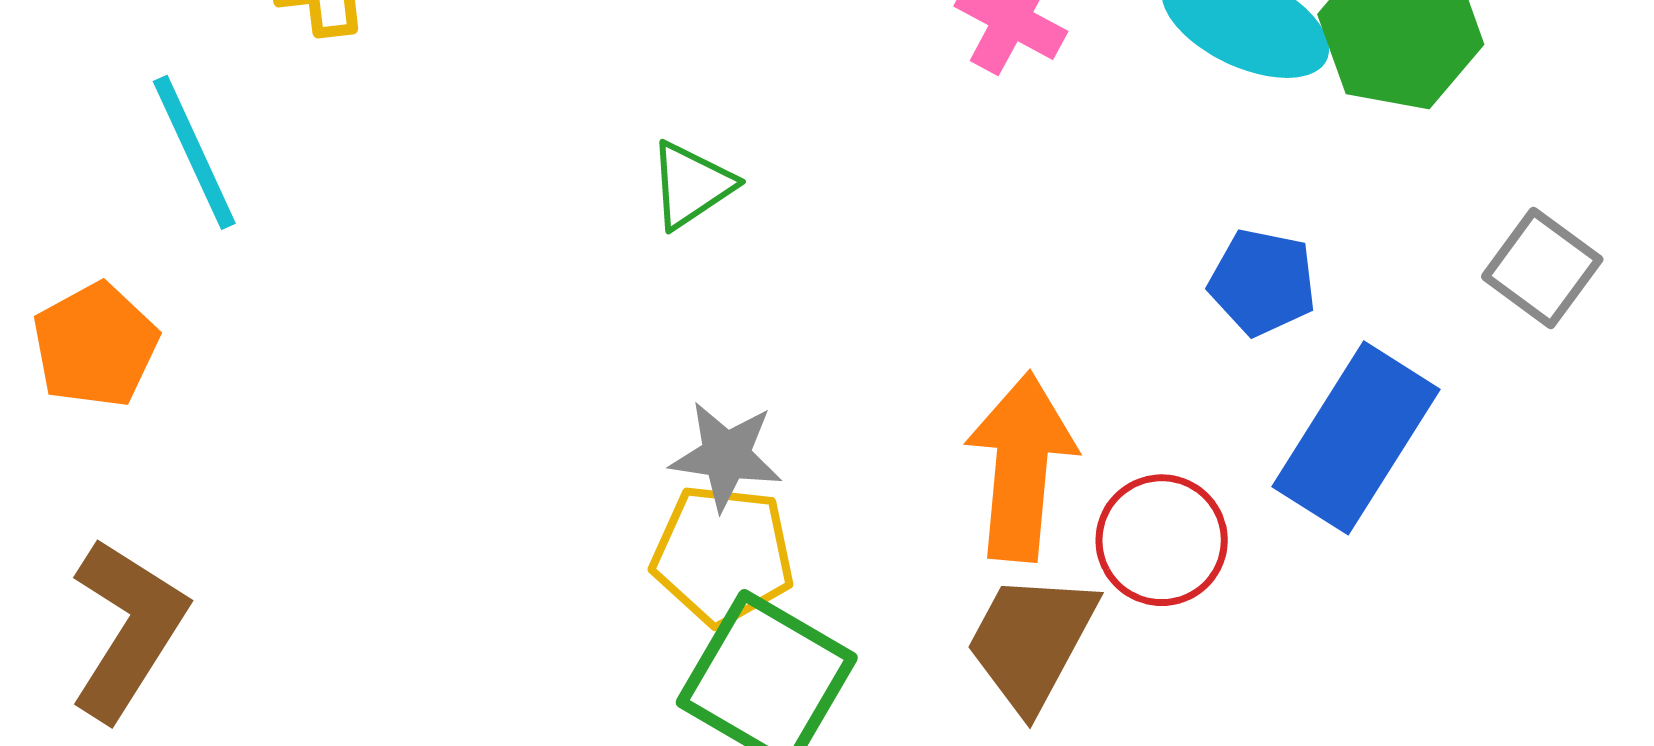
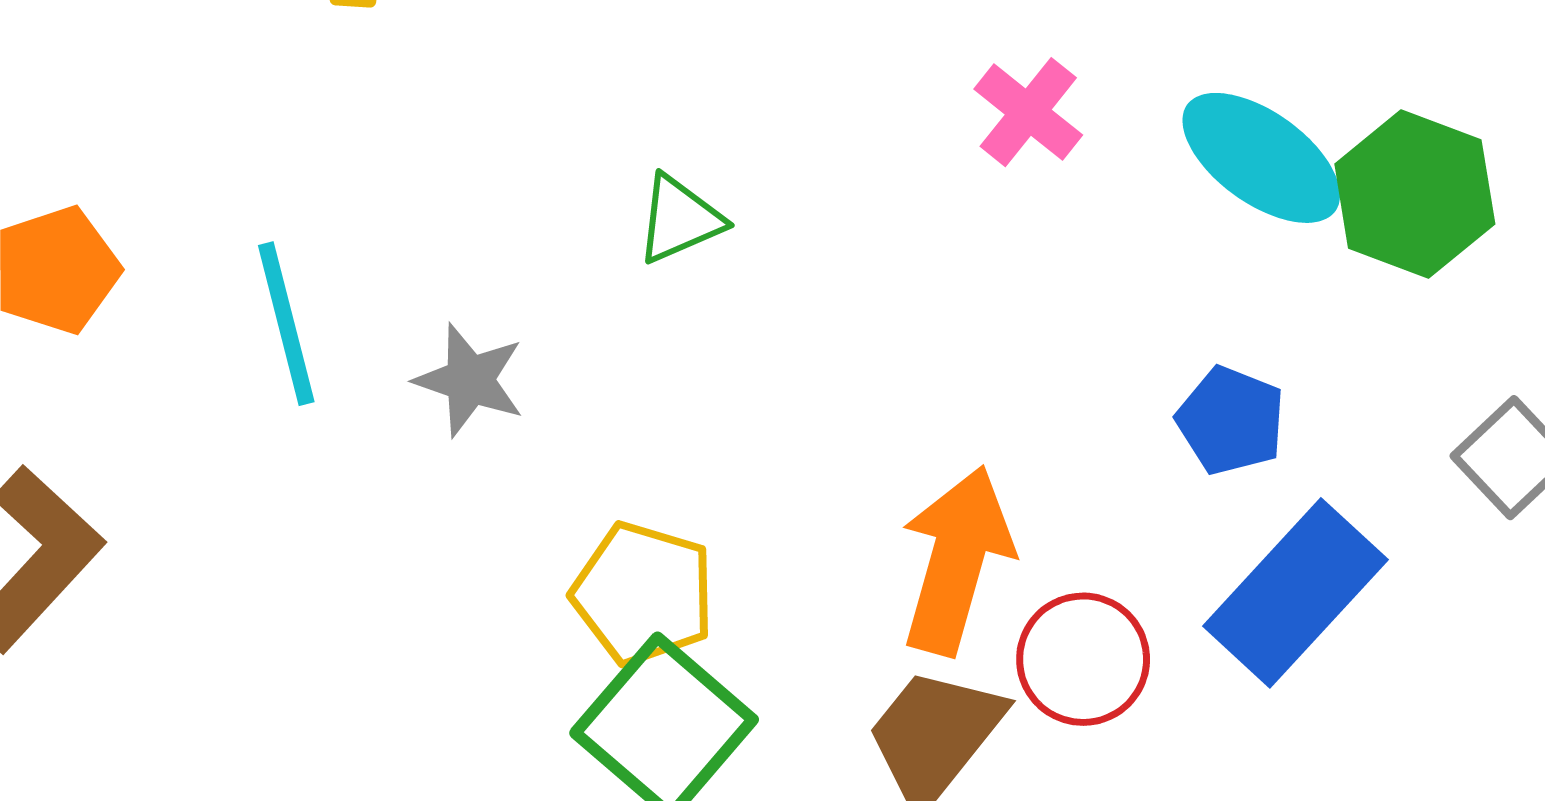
cyan line: (194, 152) -> (286, 324), moved
gray star: (726, 456) -> (470, 380), moved

